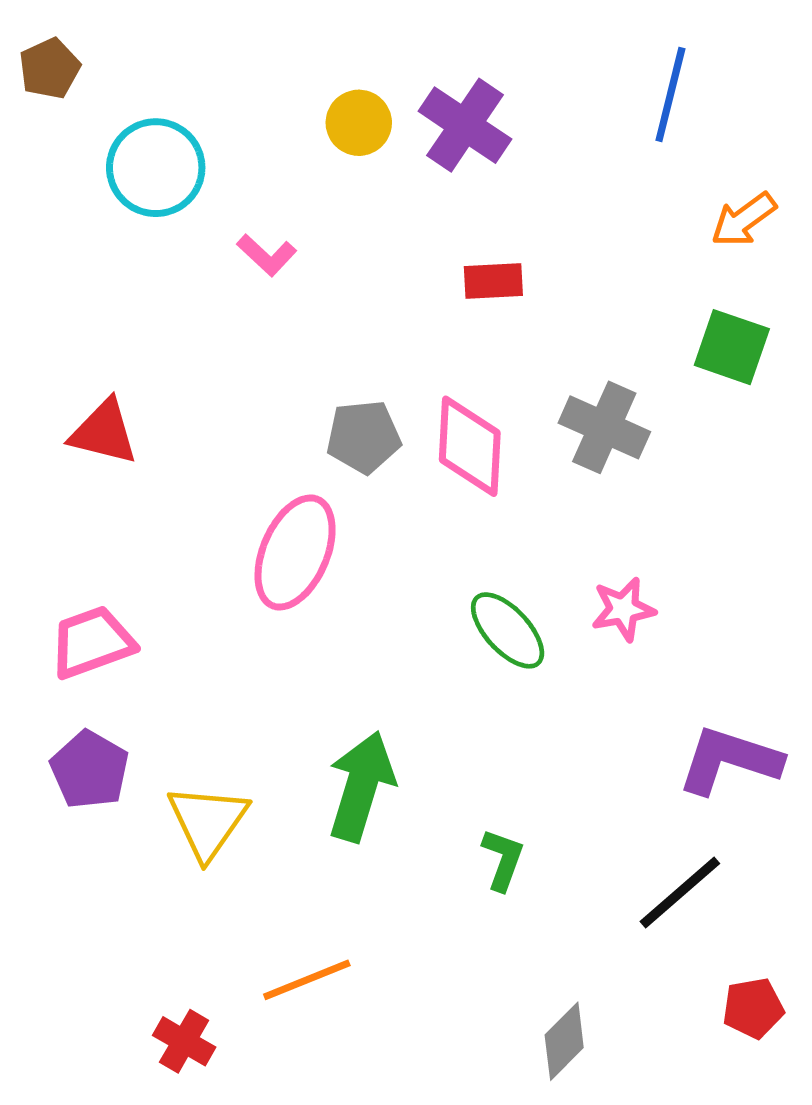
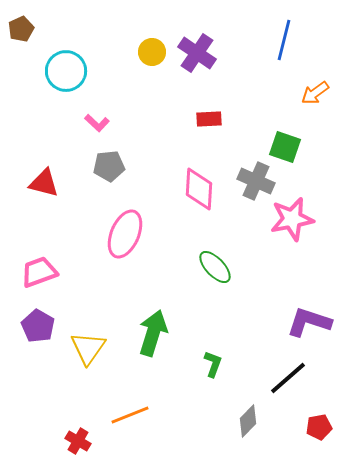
pink L-shape: (267, 255) -> (97, 123), moved
green square: (732, 347) -> (285, 147), moved
gray pentagon: (364, 437) -> (109, 166), moved
pink star: (623, 609) -> (292, 219), moved, size x1.6
gray diamond: (564, 1041) -> (248, 421), moved

